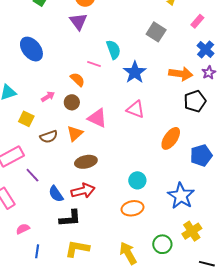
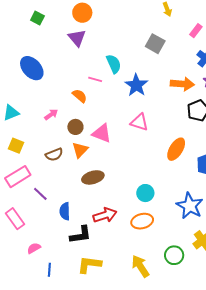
brown circle: (72, 102) -> (75, 127), moved
yellow square: (26, 119) -> (16, 146), moved
red arrow: (83, 191) -> (105, 215), moved
blue semicircle: (56, 194) -> (65, 211), turned 36

